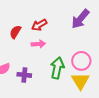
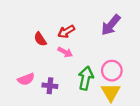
red semicircle: (15, 32) -> (40, 39), turned -64
pink arrow: (38, 44) -> (65, 52), turned 32

